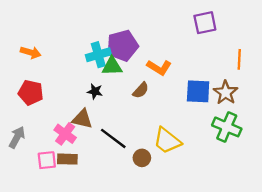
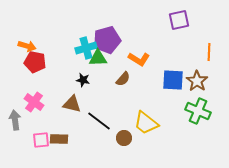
red pentagon: (31, 93) -> (35, 62), moved
pink cross: (65, 134) -> (34, 102), moved
gray arrow: (17, 137) -> (15, 120), turned -36

